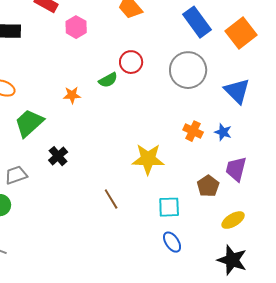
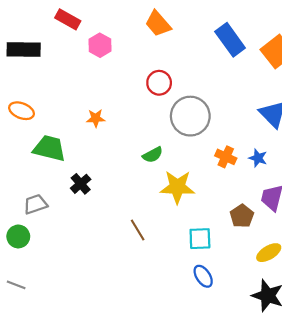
gray circle: (188, 70) -> (190, 116), moved
green semicircle: (108, 80) -> (153, 155), moved
green trapezoid: (29, 123) -> (49, 148), turned 56

